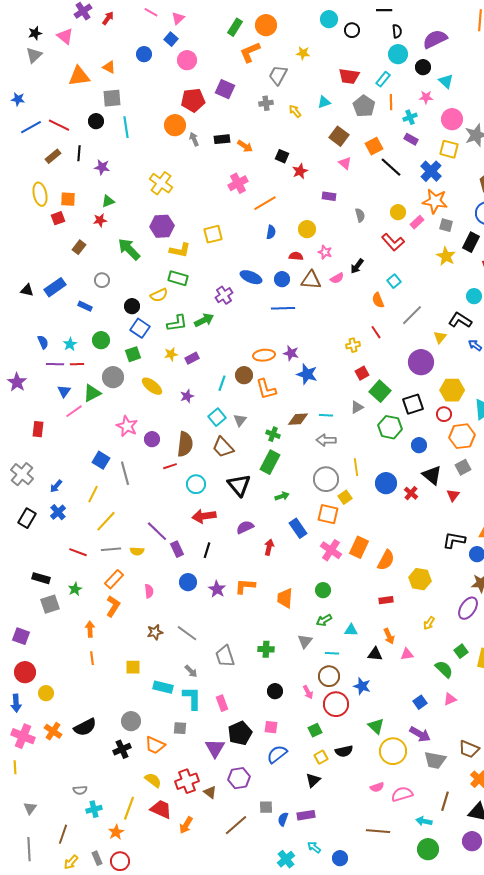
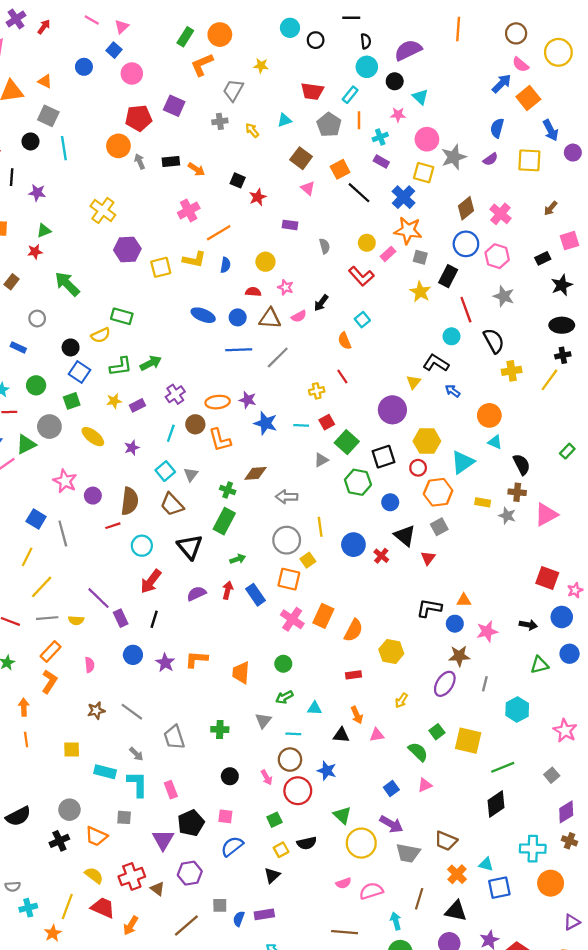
gray square: (112, 98) -> (48, 116), turned 30
purple hexagon: (162, 226) -> (127, 249), moved
yellow L-shape: (180, 250) -> (194, 259), moved
purple cross: (224, 295) -> (175, 394), moved
gray line: (412, 315) -> (278, 357), moved
cyan line: (326, 415) -> (301, 425), moved
red arrow: (204, 516) -> (151, 581), turned -45
red arrow: (269, 547) -> (228, 590), moved
cyan arrow: (424, 821) -> (396, 921), turned 63

